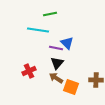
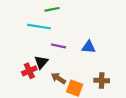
blue triangle: (67, 43) -> (89, 47), moved, turned -40
black triangle: (57, 63) -> (41, 62), moved

